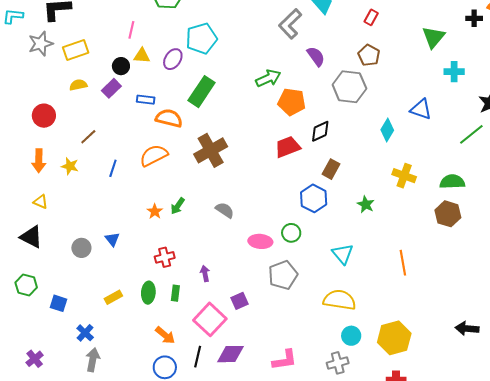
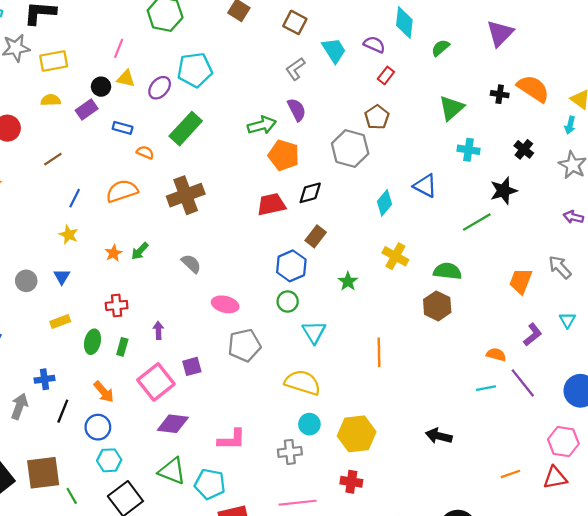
gray L-shape: (290, 24) -> (295, 69), size x0.7
purple semicircle: (316, 56) -> (297, 110), moved
orange semicircle: (169, 118) -> (145, 152), size x0.6
yellow star: (70, 166) -> (69, 235), moved
green circle: (291, 233) -> (288, 301), moved
yellow rectangle: (113, 297) -> (60, 322), moved
blue cross: (85, 333) -> (45, 379), moved, turned 30
black line: (198, 357) -> (63, 411), moved

